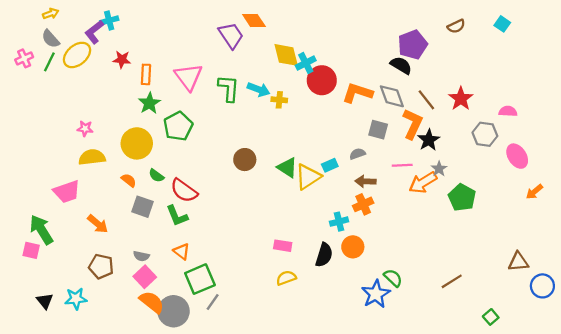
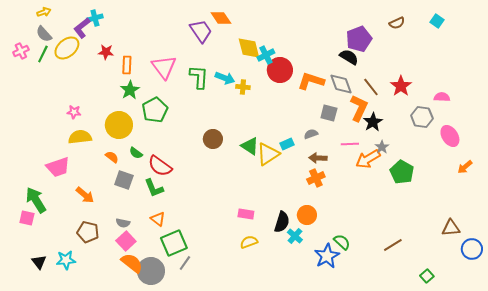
cyan cross: (339, 222) -> (295, 236), moved, turned -35

